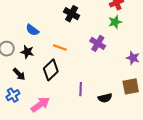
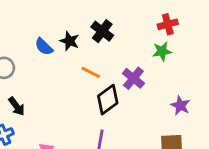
orange line: (60, 47) -> (91, 72), moved
black star: (27, 52) -> (69, 41), moved
black diamond: (51, 70) -> (108, 100), moved

